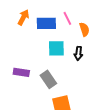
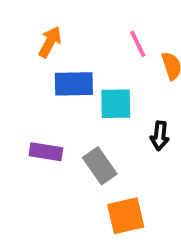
blue rectangle: (46, 23) -> (74, 84), moved
black arrow: (78, 53) -> (160, 136), moved

